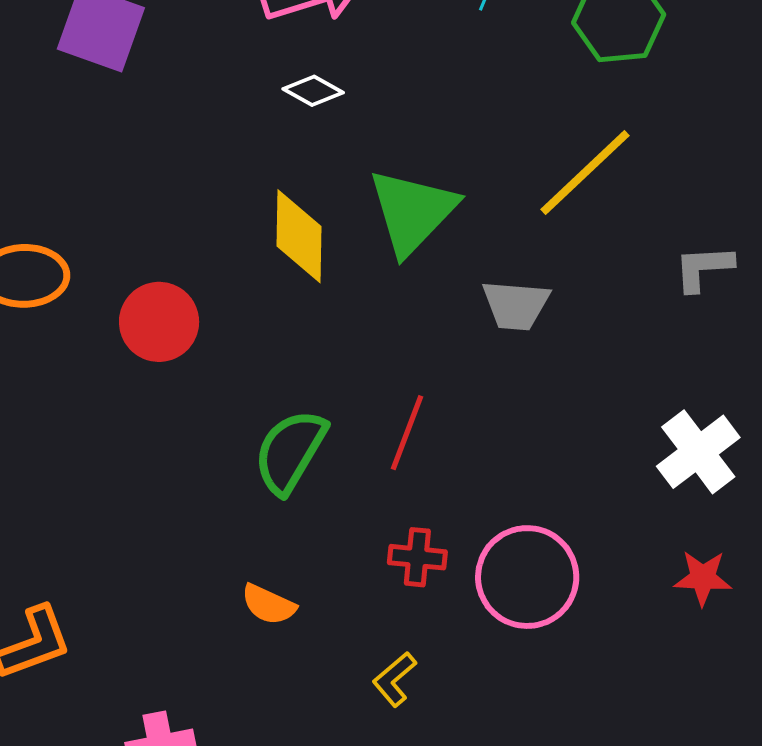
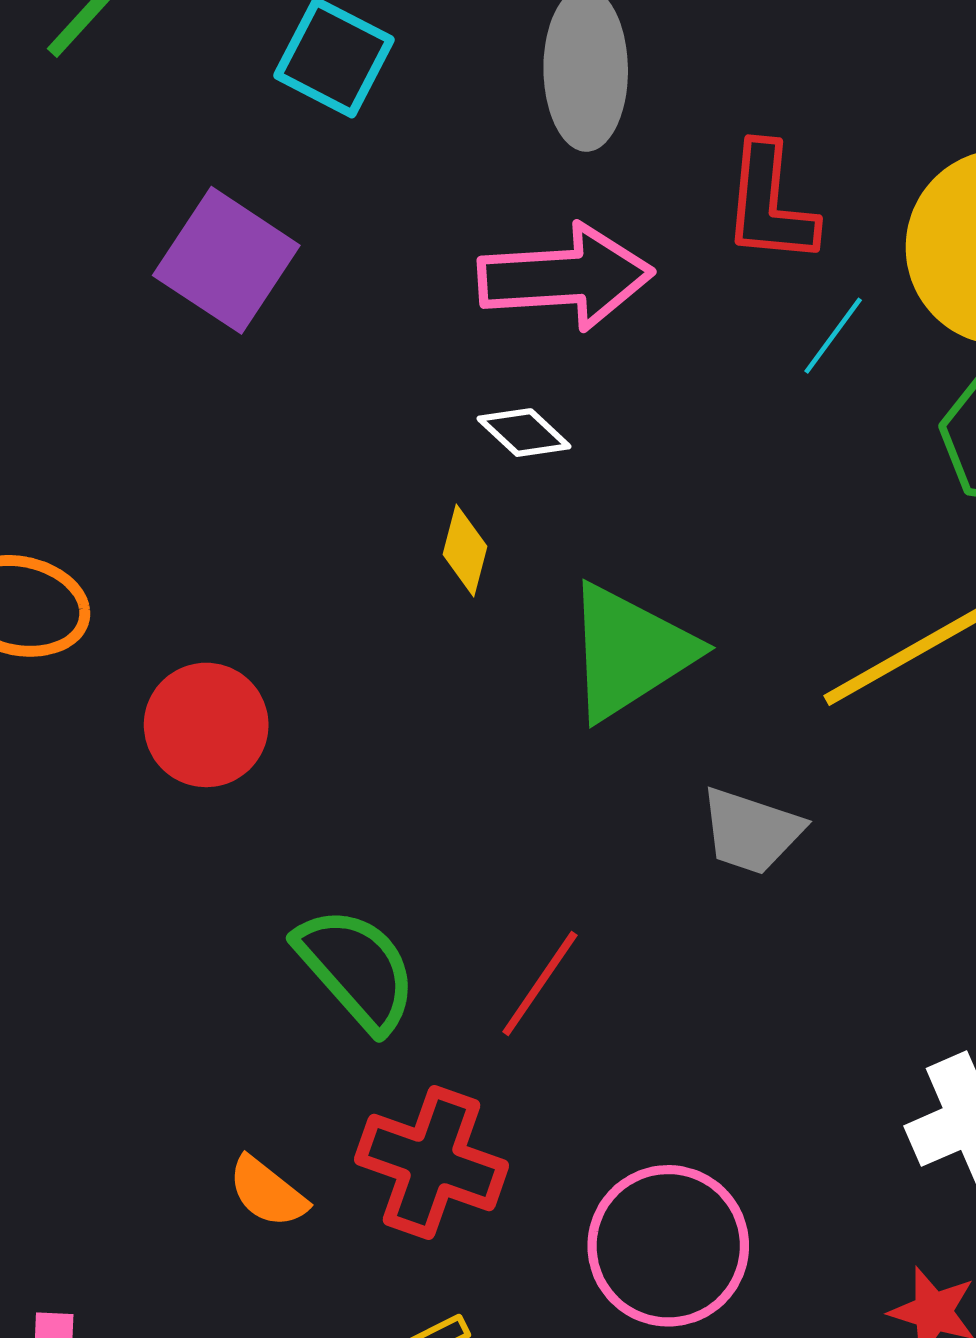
yellow diamond: (299, 236) -> (465, 550), moved, size x0.6
green semicircle: (290, 451) -> (356, 969), turned 94
red cross: (417, 557) -> (432, 1163), moved, size x1.6

